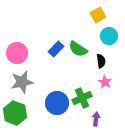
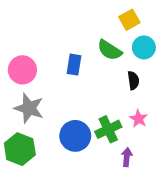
blue rectangle: (56, 49) -> (74, 65), turned -35
green semicircle: (78, 49) -> (110, 50), moved
gray star: (22, 82) -> (29, 108), turned 30
pink star: (105, 82) -> (139, 119), moved

